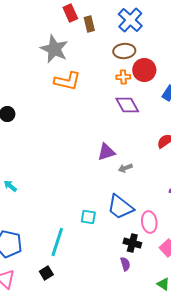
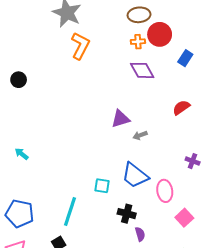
orange L-shape: (67, 81) -> (80, 46), turned -76
black cross: (132, 243) -> (127, 214), moved

